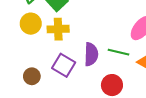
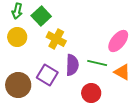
yellow cross: (58, 29) -> (56, 39), moved, turned 30
brown circle: (32, 76) -> (18, 85), size x1.6

